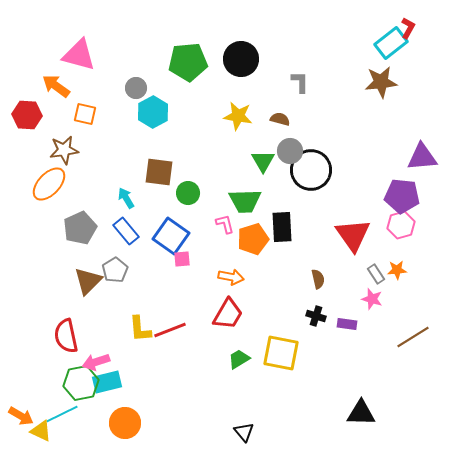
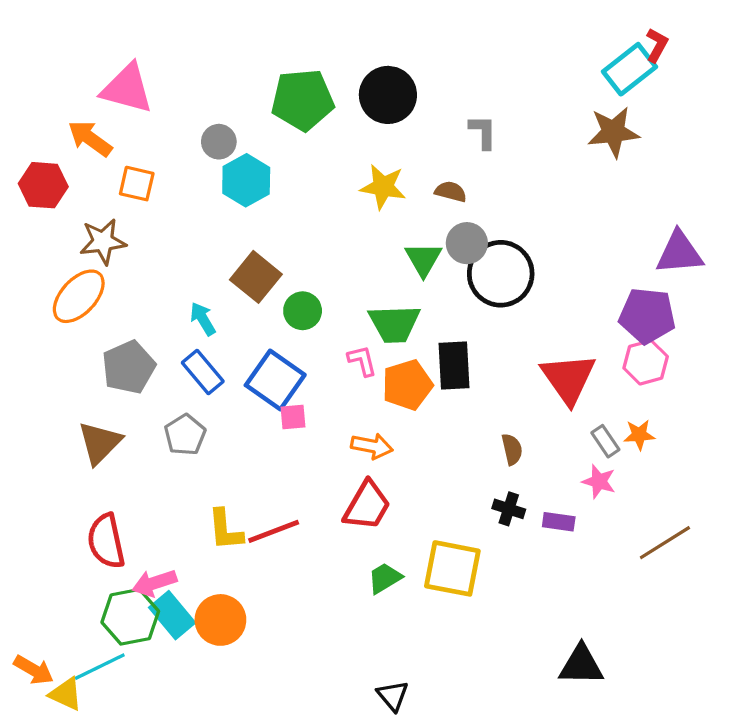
brown square: (159, 172) -> (256, 277), turned 32
brown triangle: (88, 281) -> (100, 443), moved
cyan rectangle: (107, 382) -> (172, 615), turned 64
orange circle: (125, 423) -> (220, 620), moved

